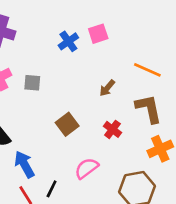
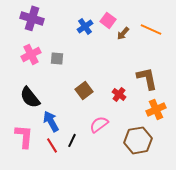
pink square: (98, 34) -> (108, 20), turned -35
orange line: (147, 70) -> (151, 29), moved
brown arrow: (107, 88) -> (123, 33), moved

